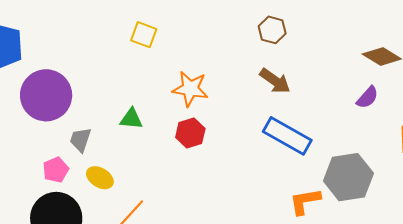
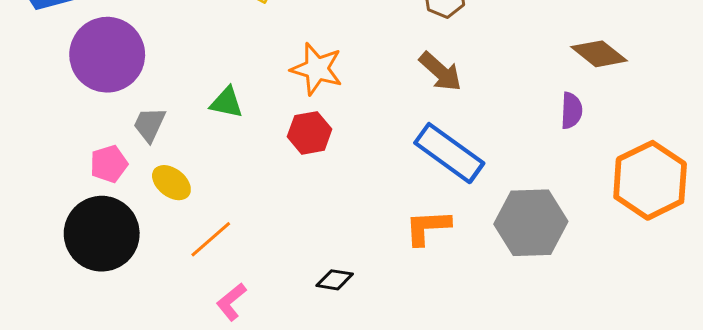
purple semicircle: (367, 97) -> (571, 111), turned -45
orange L-shape: (305, 201) -> (428, 227), moved

